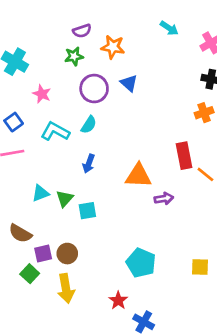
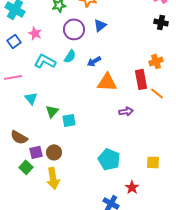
blue triangle: (129, 83) -> (100, 25), turned 40
orange cross: (204, 113) -> (156, 61), moved
blue square: (14, 122) -> (14, 41), moved
blue arrow: (89, 164) -> (94, 61), moved, turned 40
orange triangle: (138, 176) -> (107, 82), moved
cyan triangle: (40, 193) -> (31, 98), moved, turned -48
red star: (118, 300) -> (132, 187), moved

